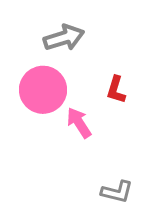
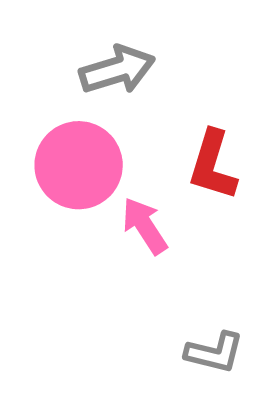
red L-shape: (116, 90) -> (213, 165), size x1.4

